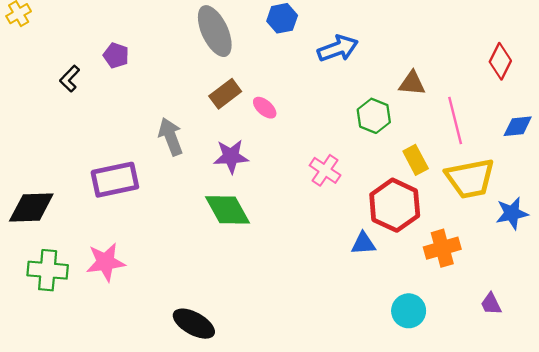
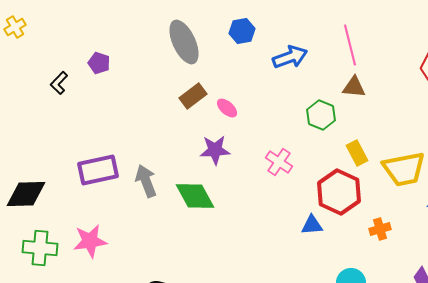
pink line: (455, 120) -> (350, 45), moved
gray arrow: (171, 137) -> (146, 181), moved
purple star: (231, 156) -> (215, 150), moved
orange cross: (442, 248) -> (380, 229), size x0.7

